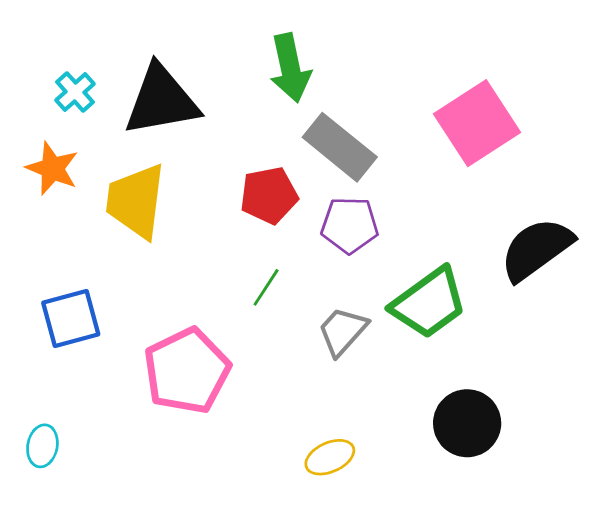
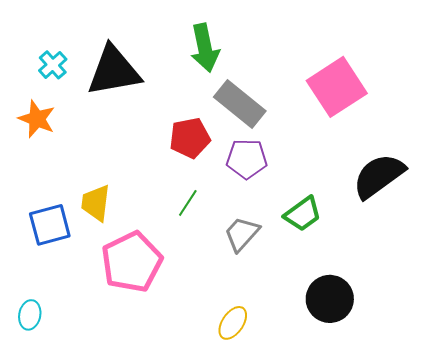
yellow trapezoid: (136, 201) -> (96, 203), moved, size x0.7
green trapezoid: (429, 303) -> (303, 214), size x0.7
yellow ellipse: (330, 457) -> (233, 323), turned -32

